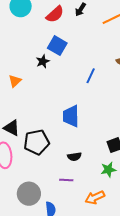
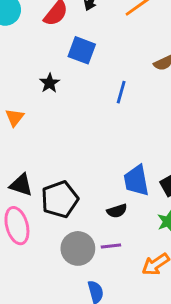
blue square: (57, 46) -> (82, 50), moved
blue trapezoid: (71, 116) -> (136, 181), moved
gray circle: (29, 194) -> (78, 248), moved

